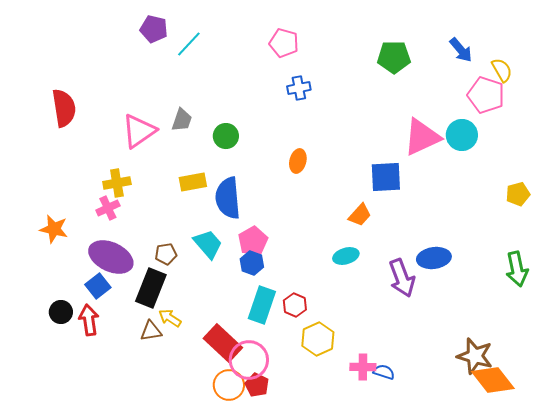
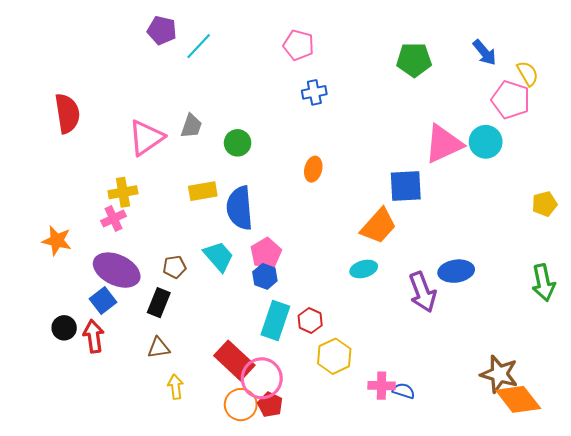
orange trapezoid: (360, 215) -> (378, 226), size x1.5
black rectangle: (151, 288) -> (159, 303), size x0.7
yellow arrow: (170, 318) -> (176, 387), moved, turned 50

